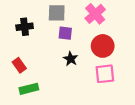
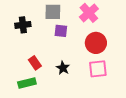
black star: (71, 59) -> (63, 68), moved
red rectangle: (19, 65) -> (35, 63), moved

